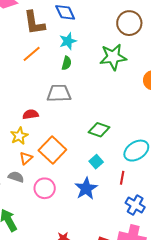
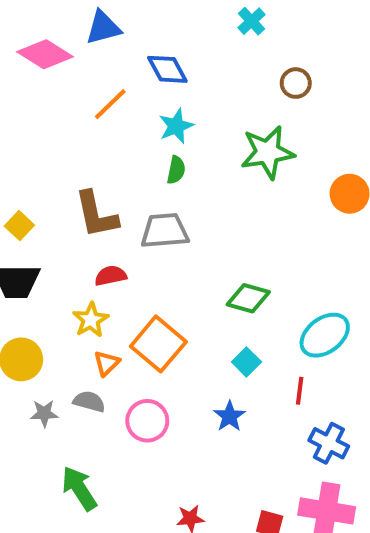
brown L-shape: (34, 23) -> (96, 215), moved
brown circle: (129, 23) -> (296, 83), size x0.6
orange line: (32, 54) -> (110, 104), moved
blue star: (86, 188) -> (230, 416), size x0.7

